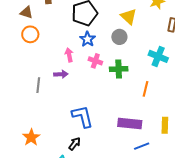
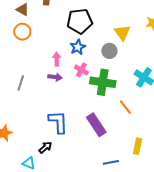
green cross: (119, 69) -> (103, 82), size x1.4
purple arrow: (61, 74) -> (55, 77), moved
orange line: (145, 89) -> (125, 107), turned -63
purple rectangle: (130, 124) -> (96, 125), moved, turned 40

